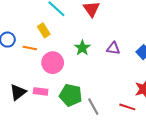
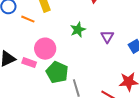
purple triangle: (113, 48) -> (107, 37), turned 40
pink circle: (53, 63) -> (45, 49), moved

